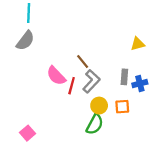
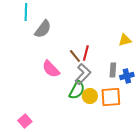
gray semicircle: (25, 41) -> (43, 29), moved
red line: (72, 86) -> (86, 53), moved
orange square: (122, 107) -> (111, 97), size x1.5
green semicircle: (95, 124) -> (77, 90), moved

